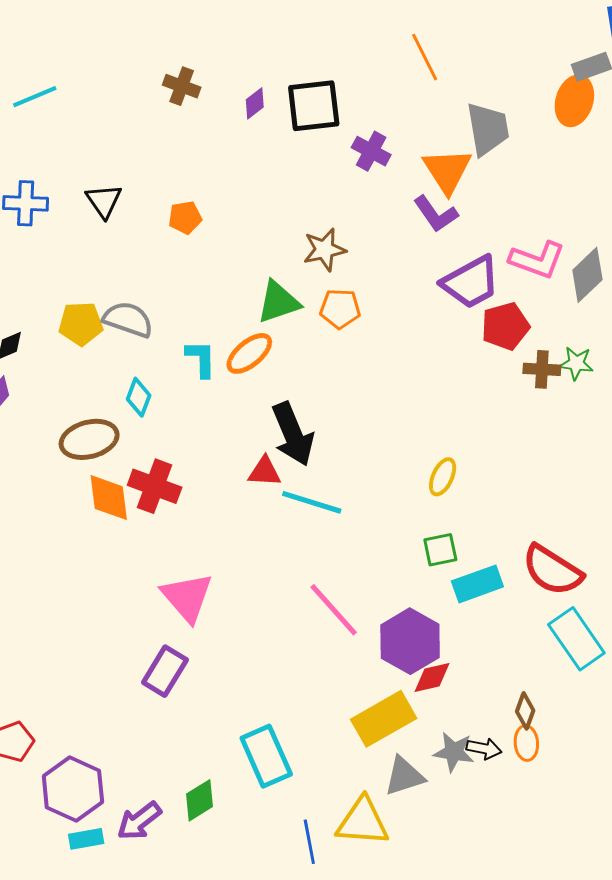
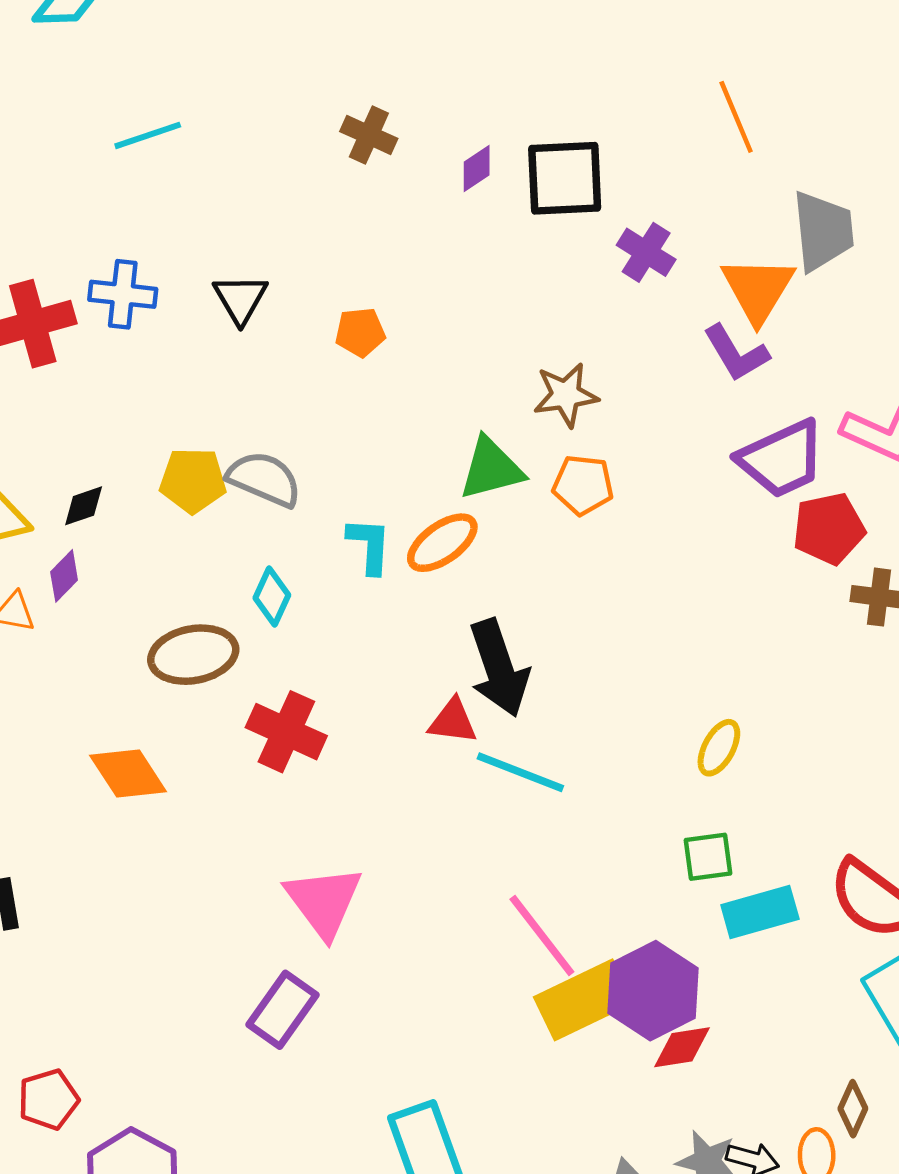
orange diamond: (109, 498) -> (128, 773), moved, turned -30
brown diamond: (525, 711) -> (853, 1109), moved
yellow rectangle: (384, 719) -> (584, 1000), moved

